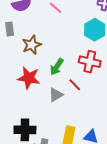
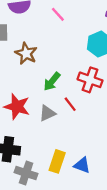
brown star: (32, 45) -> (26, 53), turned -30
red star: (29, 78) -> (17, 107), moved

